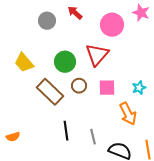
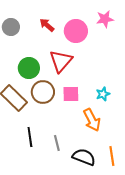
red arrow: (75, 13) -> (47, 25), moved
pink star: (141, 13) -> (105, 19), turned -30
brown circle: (79, 86) -> (43, 92), size x1.5

